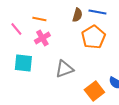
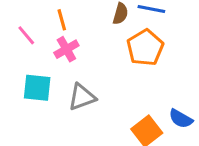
orange line: (39, 19) -> (62, 20), turned 64
gray triangle: (64, 69) -> (82, 97), moved

